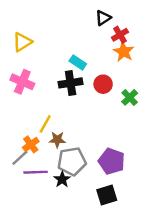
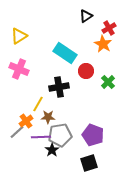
red cross: (120, 35) -> (109, 28), moved
cyan rectangle: (78, 62) -> (65, 53), size x1.6
black cross: (71, 83) -> (59, 87), moved
purple line: (36, 172) -> (41, 137), moved

